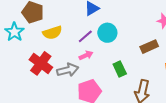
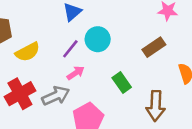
red cross: (41, 63) -> (20, 94), turned 35

